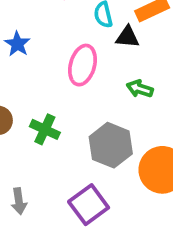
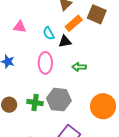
gray hexagon: (111, 145) -> (59, 100), moved

